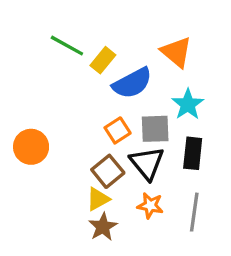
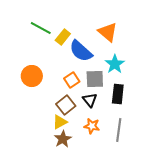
blue semicircle: (132, 83) -> (81, 51), turned 70
orange circle: (31, 147) -> (32, 76), moved
black triangle: (147, 163) -> (90, 100), size x0.7

